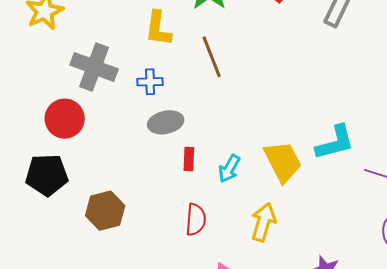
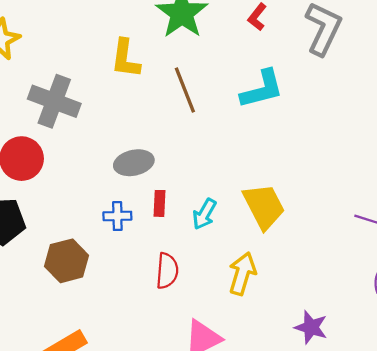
blue cross: (150, 82) -> (117, 216), moved
cyan L-shape: (335, 143) -> (262, 89), moved

